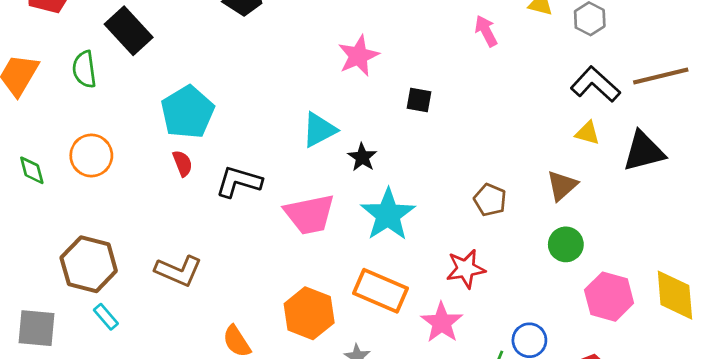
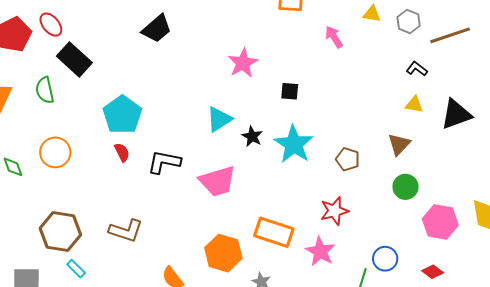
brown line: (661, 76) -> (450, 35), moved
black L-shape: (595, 84) -> (417, 69), size x0.6
cyan star: (388, 215) -> (294, 144), moved

